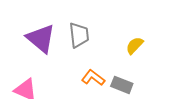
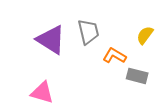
orange L-shape: (93, 78) -> (114, 56), moved

